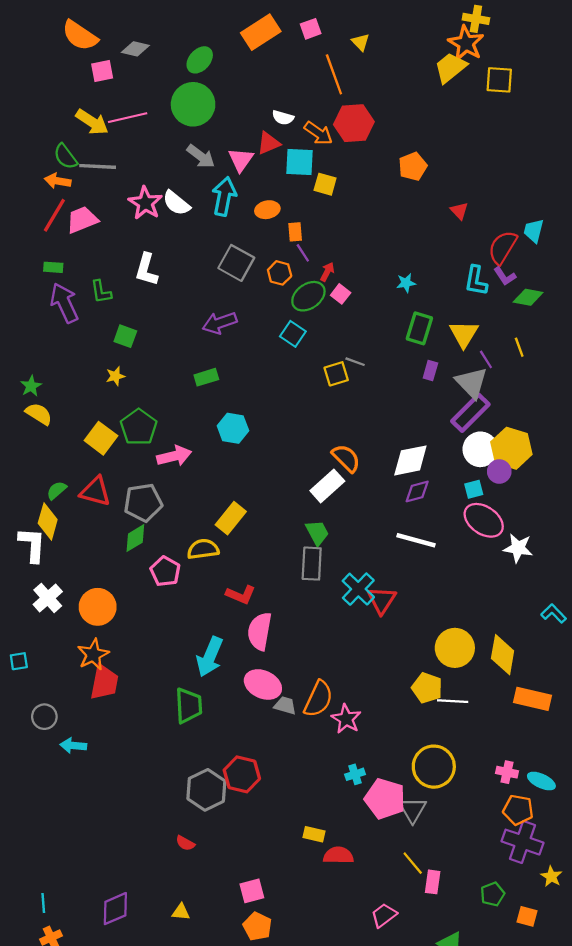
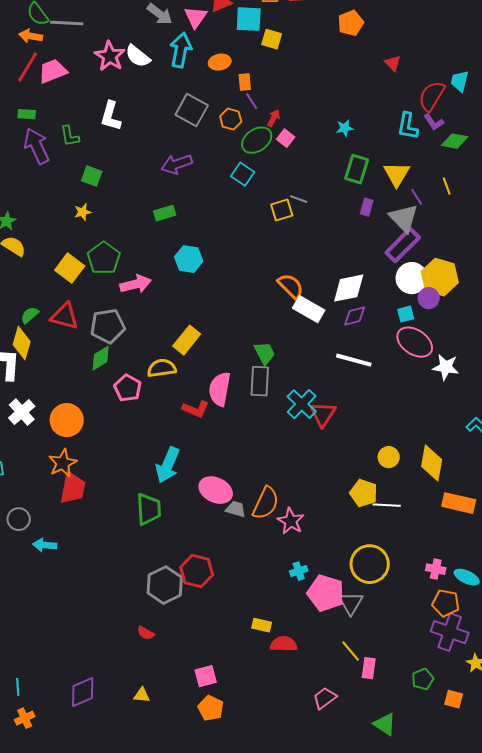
white rectangle: (327, 486) -> (309, 309), moved, turned 72
pink semicircle: (260, 631) -> (220, 389), moved
yellow circle: (455, 648) -> (389, 457), size x0.6

